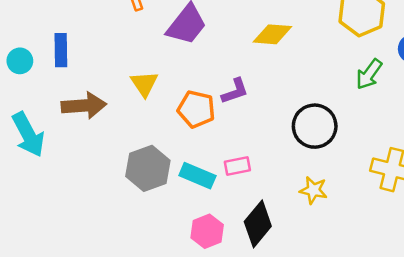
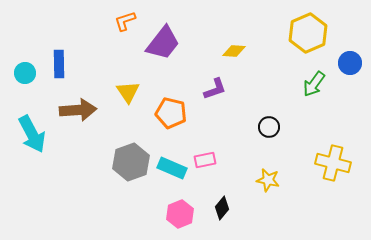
yellow diamond: (272, 34) -> (234, 51), size x0.7
purple L-shape: (235, 91) -> (215, 89), moved
black circle: (315, 126) -> (269, 127), size x0.6
black diamond: (258, 224) -> (222, 208), size x0.6

